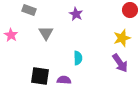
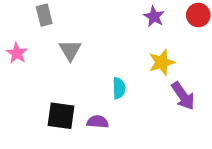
gray rectangle: (29, 10) -> (44, 15), turned 56
purple star: (76, 14) -> (154, 17), moved
yellow star: (122, 38) -> (162, 62), moved

